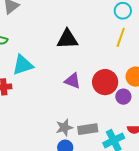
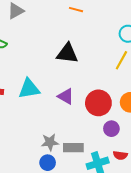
cyan triangle: (23, 65) -> (29, 89), moved
purple circle: (123, 97) -> (111, 129), moved

